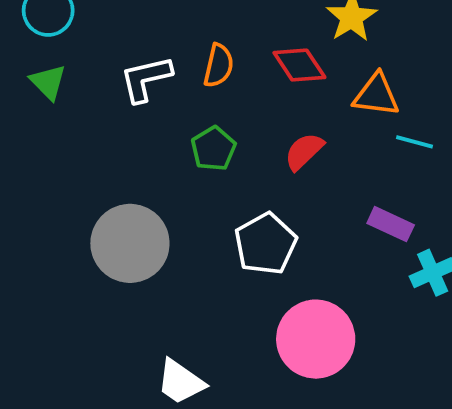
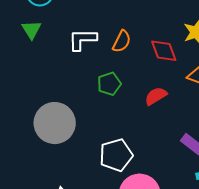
white pentagon: (266, 244) -> (116, 155), moved

